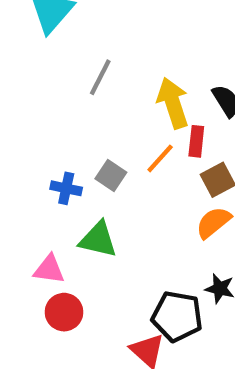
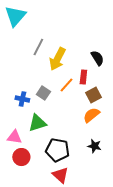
yellow arrow: (173, 103) -> (57, 59), moved, turned -135
green triangle: (98, 240) -> (37, 123), turned -30
black pentagon: (177, 316) -> (57, 150), moved

